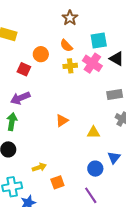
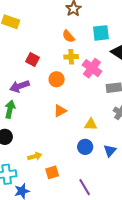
orange circle: (41, 54) -> (57, 79), moved
pink cross: (92, 63) -> (92, 68), moved
red square: (24, 69) -> (33, 59), moved
blue circle: (95, 169) -> (85, 147), moved

